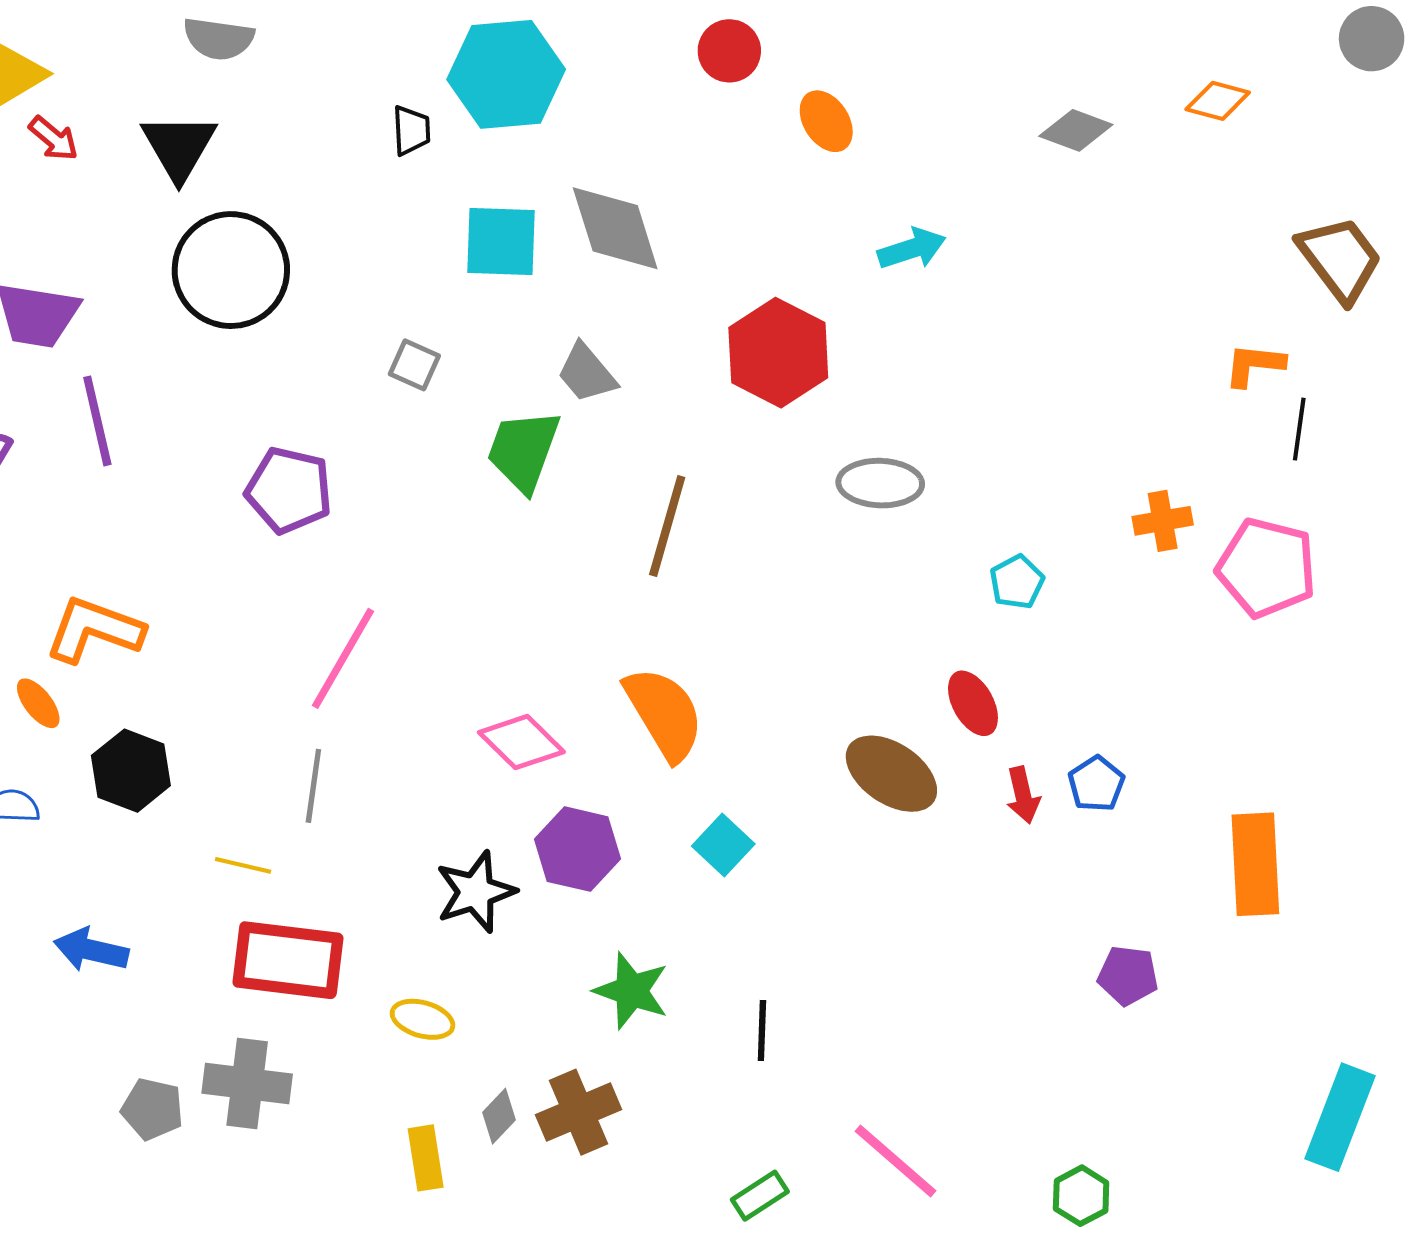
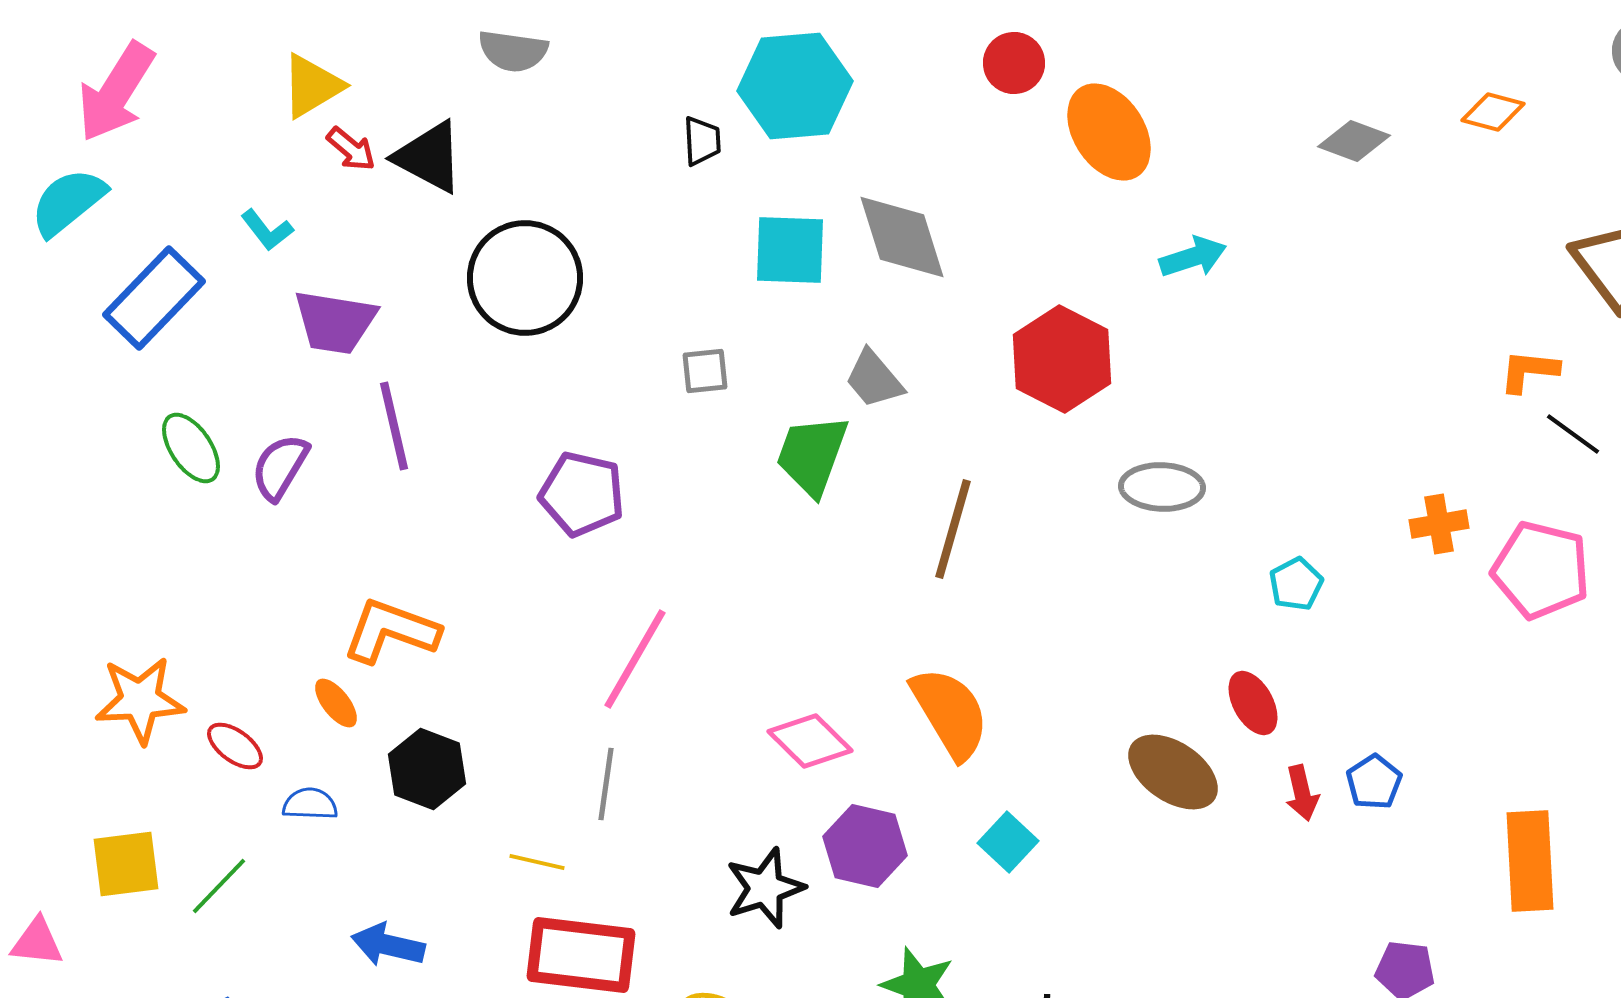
orange ellipse: (826, 121) -> (1109, 132), size x1.6
black triangle: (179, 147) -> (429, 157), moved, turned -32
gray square: (414, 365) -> (705, 371), turned -30
black line: (1299, 429) -> (1573, 434), turned -62

